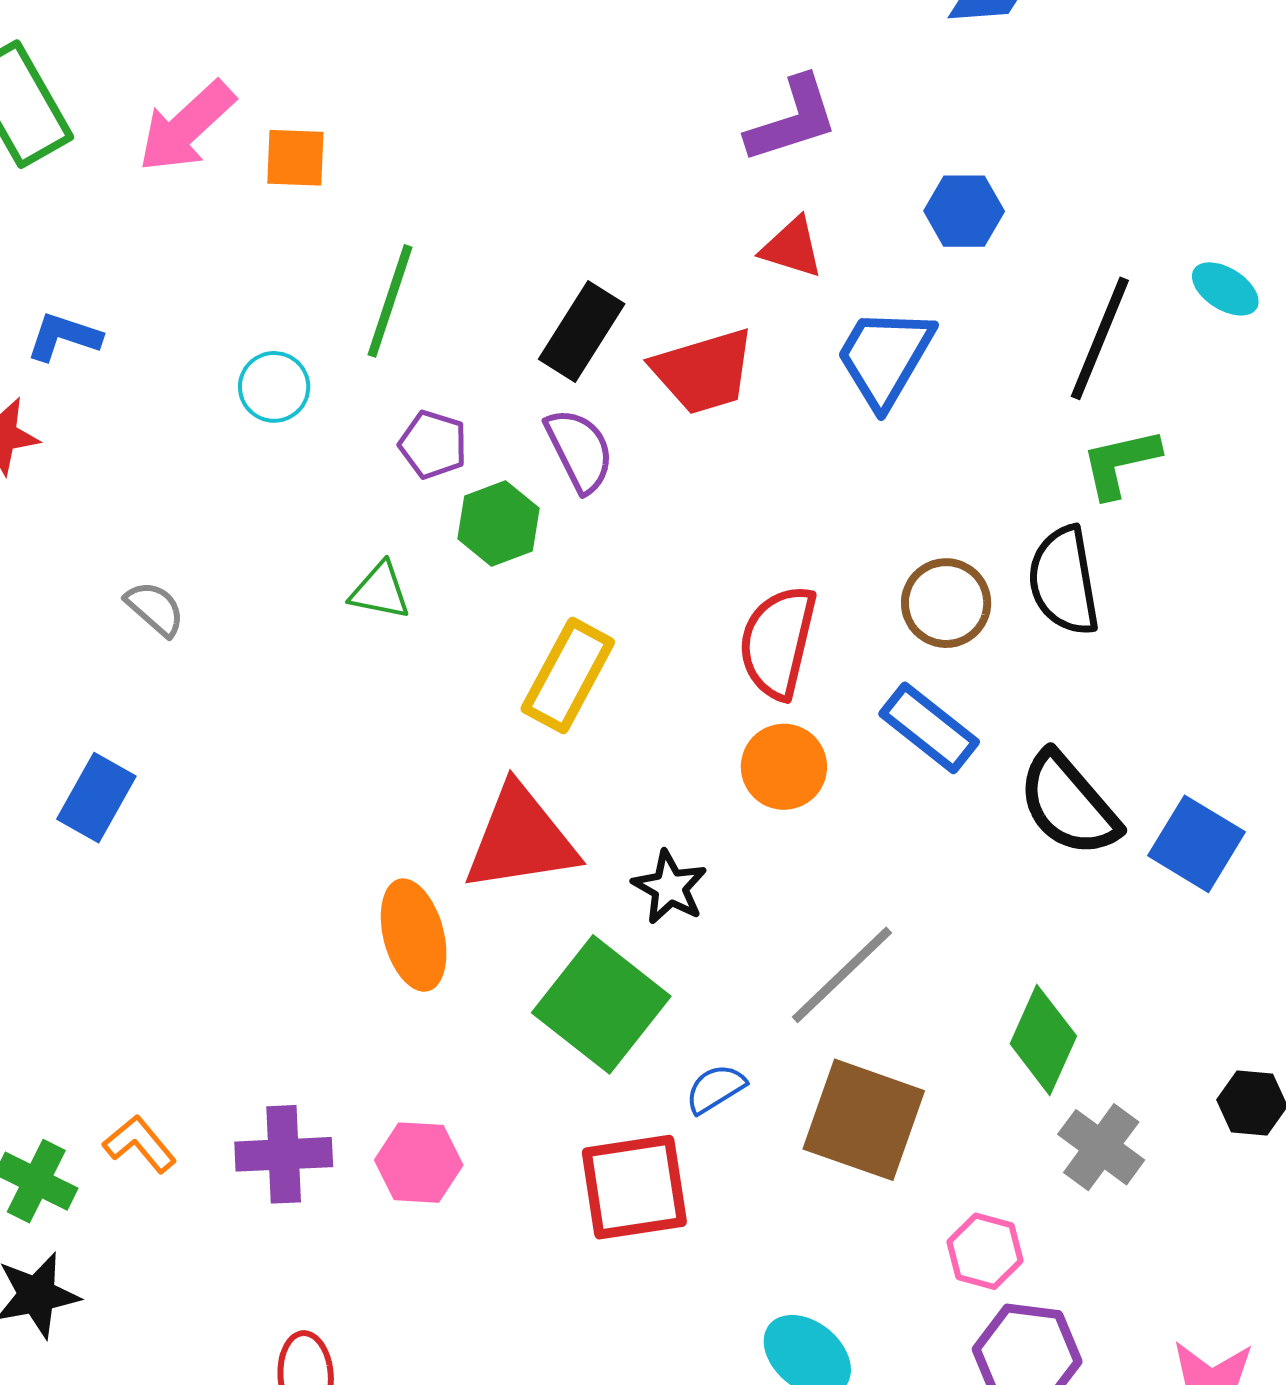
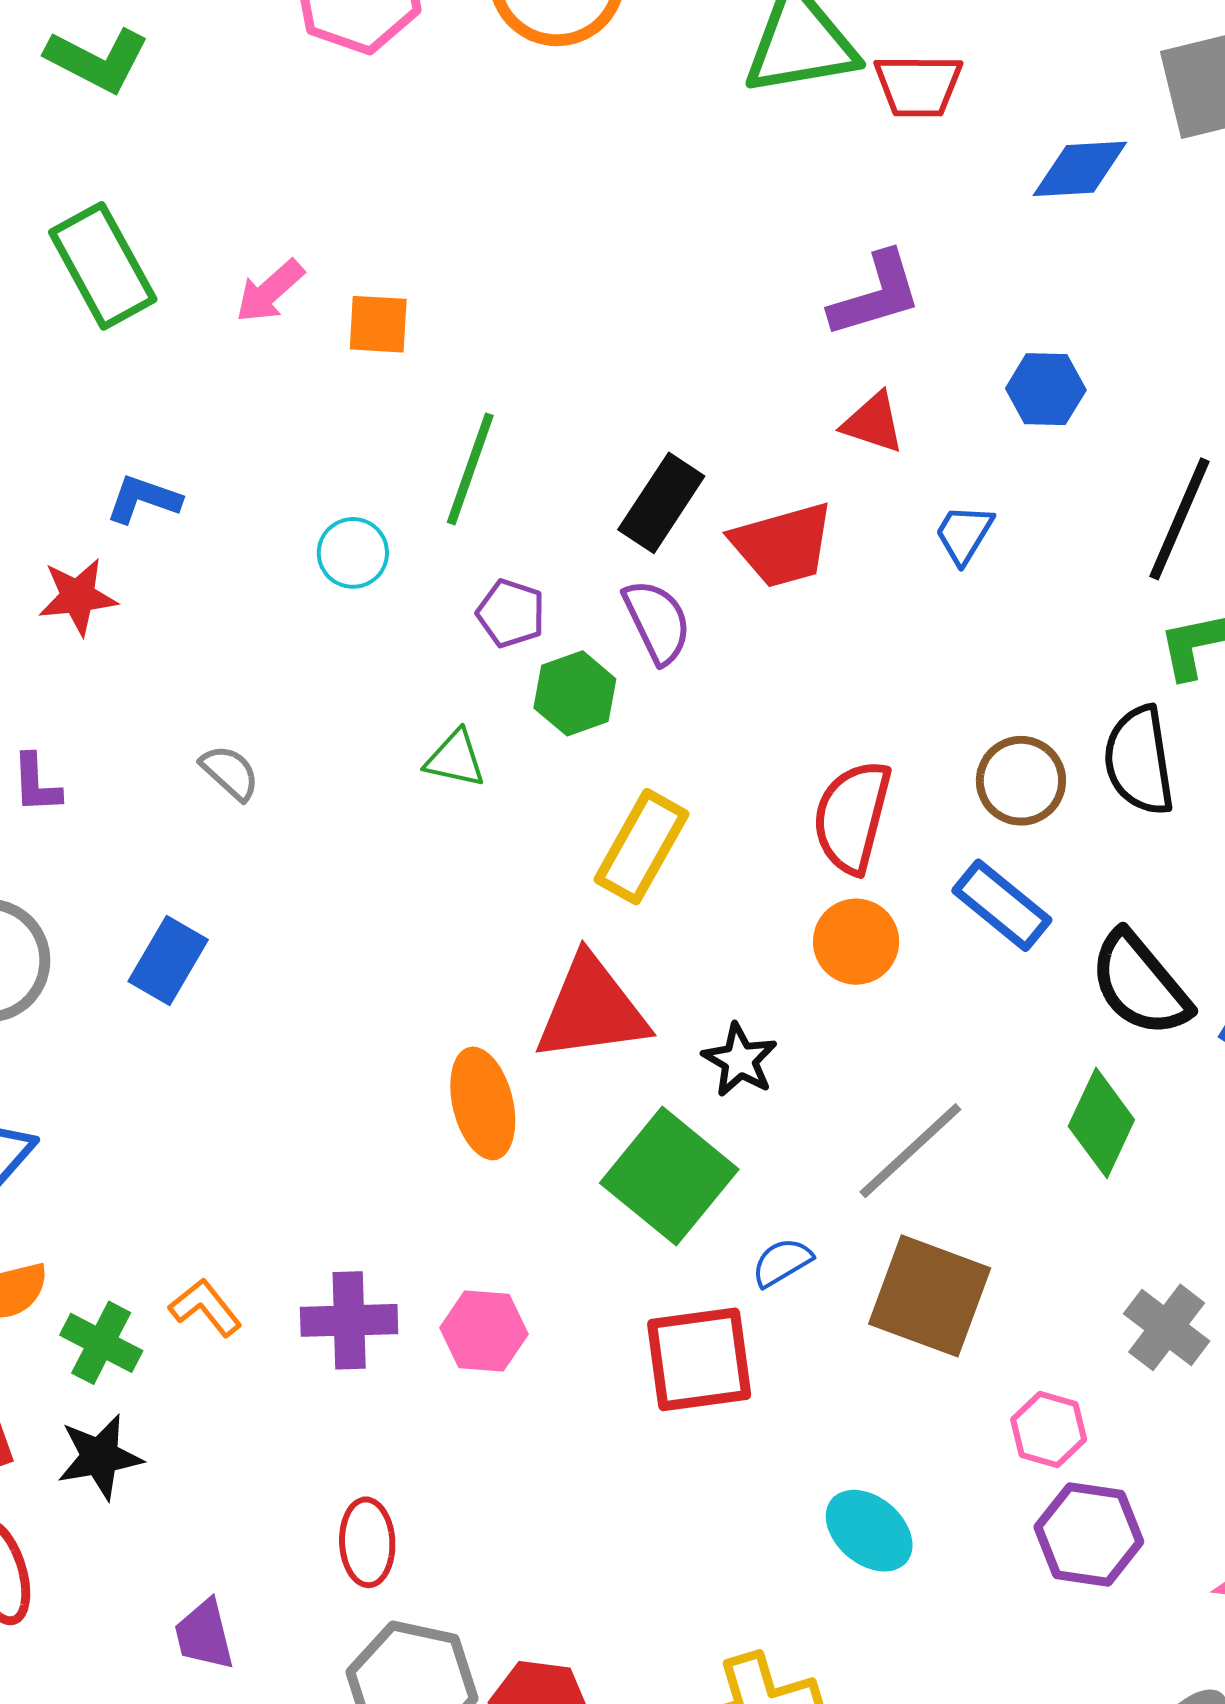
pink arrow: (186, 127) -> (270, 291), size x0.7
blue trapezoid: (885, 357) -> (964, 534), size x0.6
green diamond: (1043, 1040) -> (1101, 1123), moved

